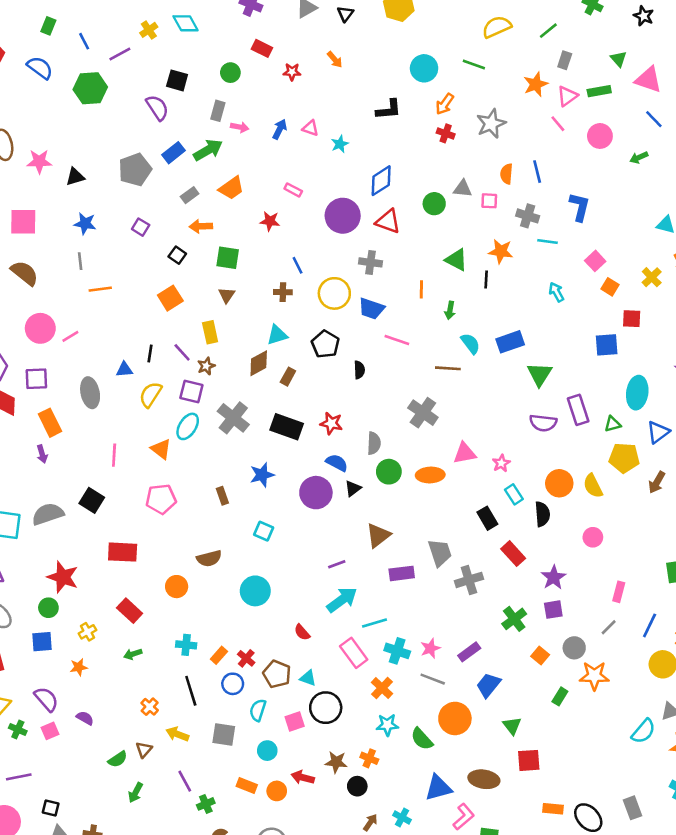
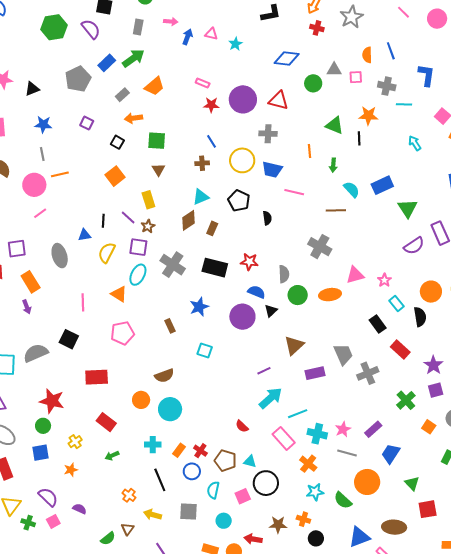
green hexagon: (90, 88) -> (54, 27), moved
pink arrow: (240, 127) -> (171, 21), moved
blue diamond: (381, 181) -> (287, 59), moved, turned 45
red star: (270, 221) -> (211, 105), moved
pink circle: (40, 328) -> (34, 185), moved
purple semicircle: (543, 423) -> (414, 246), turned -35
cyan circle: (255, 591) -> (170, 409), moved
black circle: (357, 786) -> (316, 538), moved

